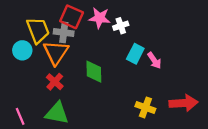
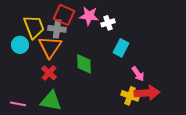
pink arrow: (154, 60) -> (138, 74), moved
red arrow: (183, 103) -> (147, 93), moved
pink line: (20, 116) -> (18, 104), turned -56

